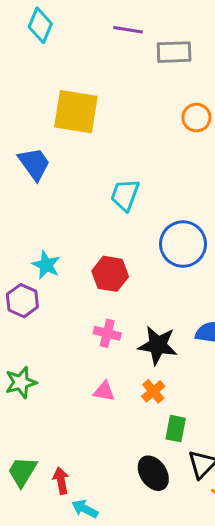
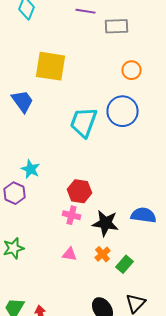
cyan trapezoid: (125, 195) -> (84, 122), size x1.4
blue circle: (183, 244) -> (122, 111), moved
red hexagon: (110, 274) -> (80, 191), moved
green rectangle: (176, 429) -> (124, 264), moved, turned 30

